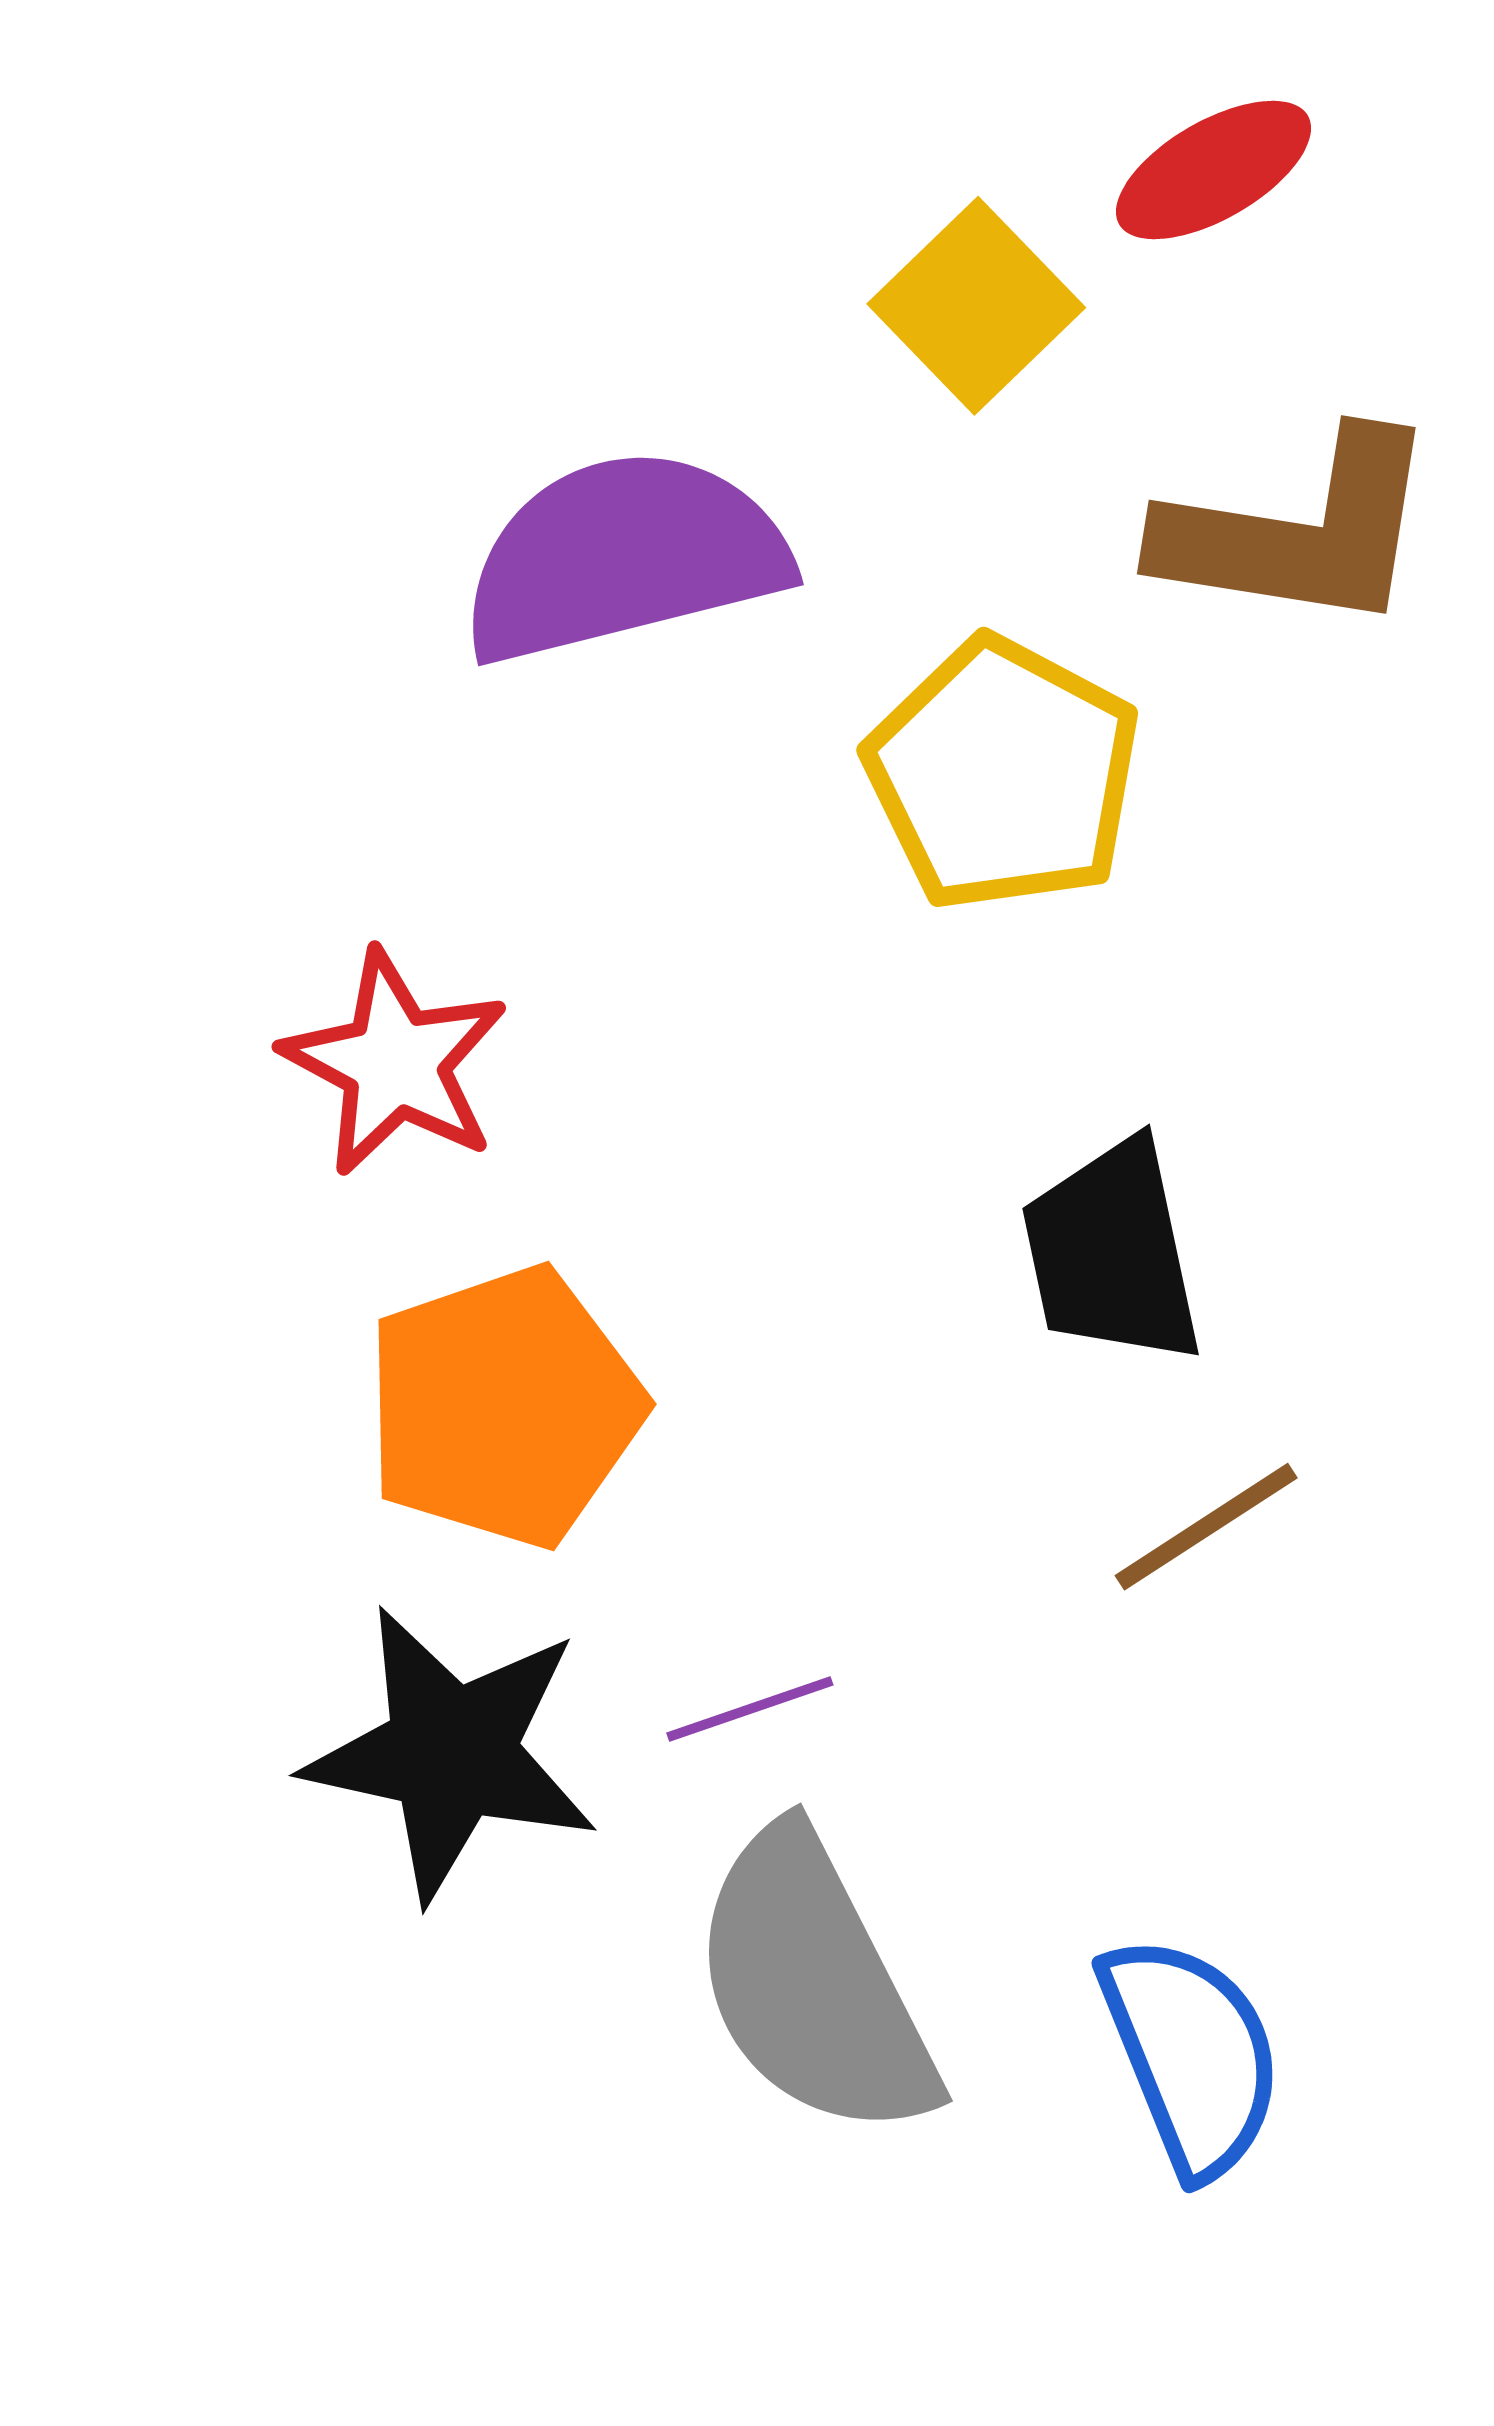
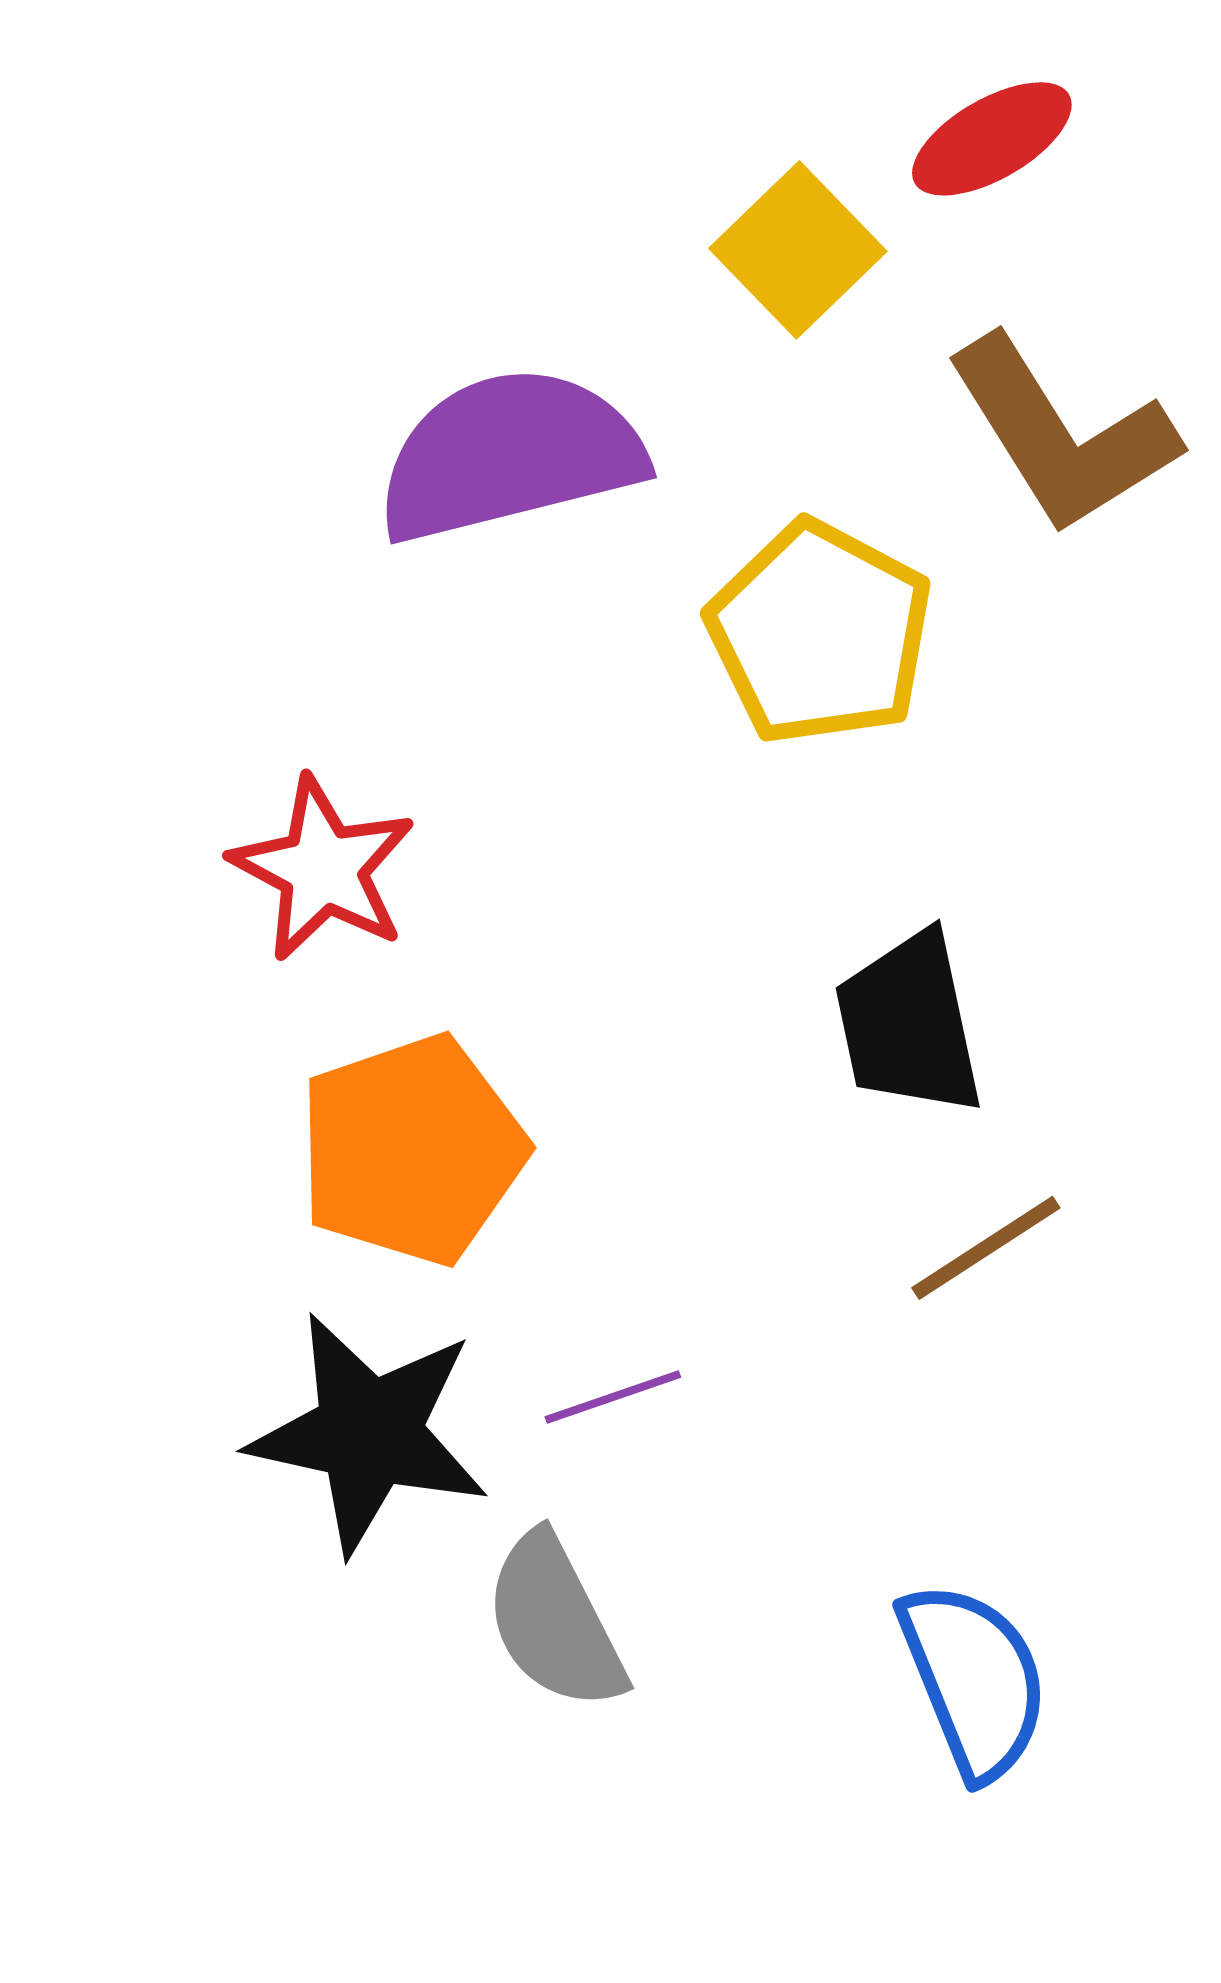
brown L-shape: (1299, 532) -> (1062, 435), turned 49
gray semicircle: (813, 1984) -> (555, 1622), moved, size x0.7

